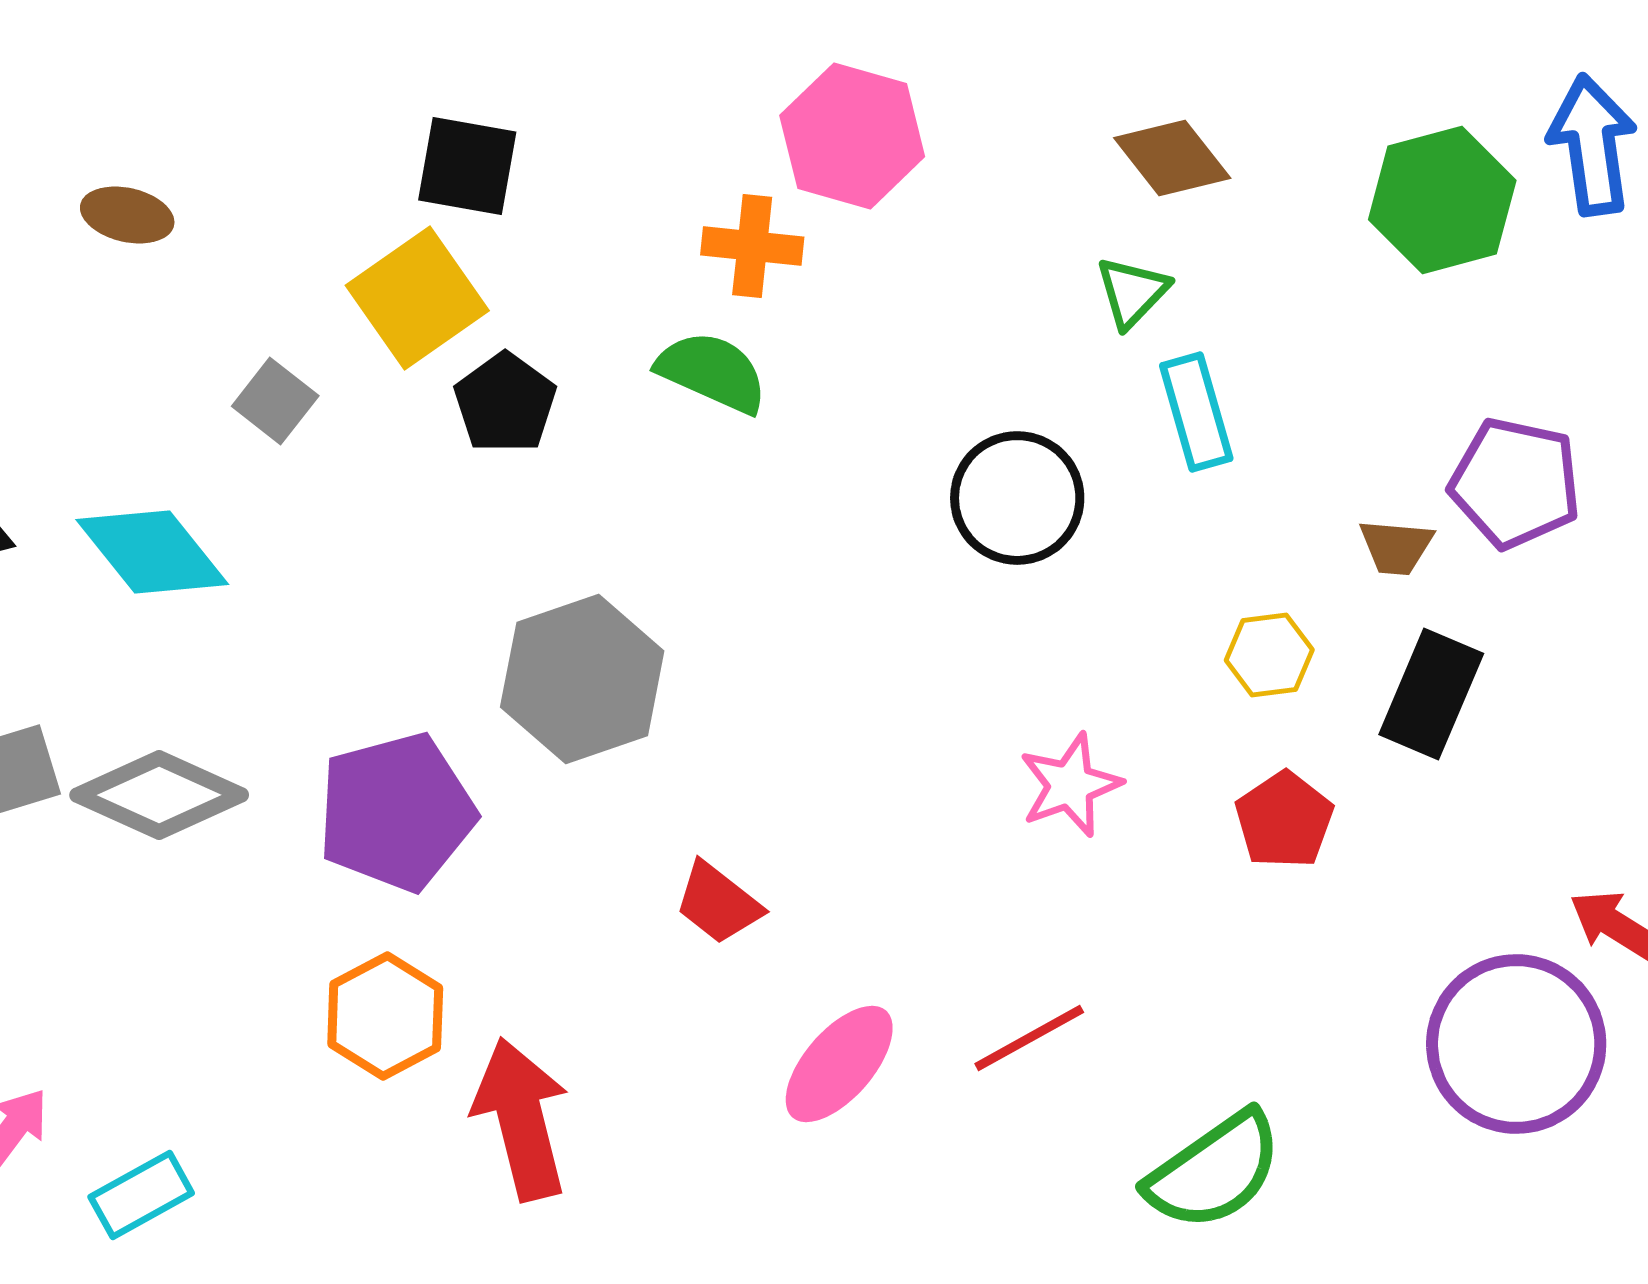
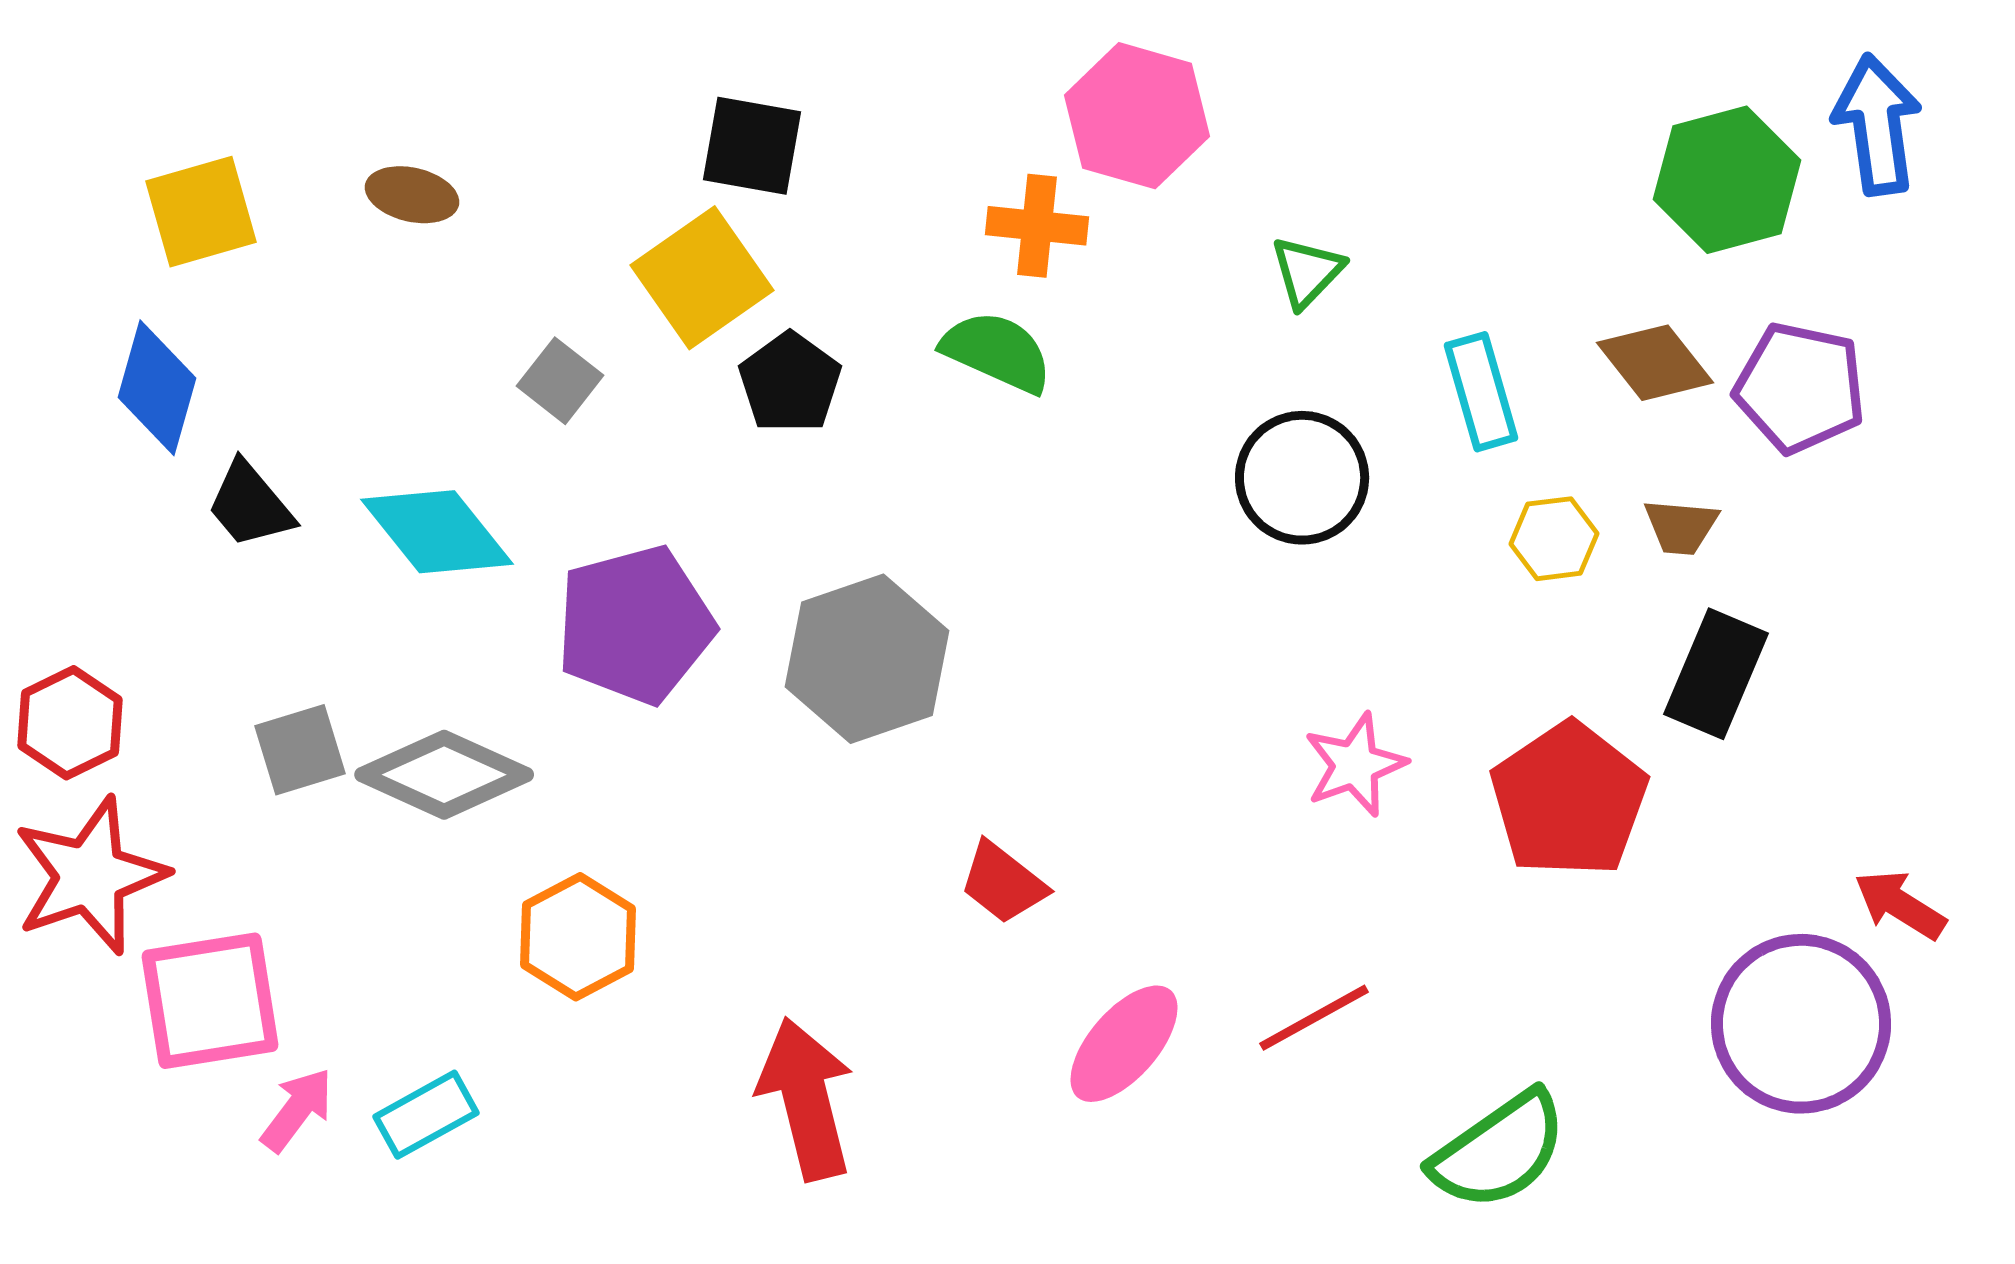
brown diamond: (1172, 158) -> (1655, 363), moved
green triangle: (1132, 292) -> (1307, 272), moved
purple pentagon: (1515, 483) -> (1800, 388), moved
yellow hexagon: (1269, 655) -> (1554, 539), moved
purple pentagon: (396, 812) -> (635, 625), moved
red pentagon: (1284, 820) -> (1569, 800), size x1.6
orange hexagon: (385, 1016) -> (578, 937), moved
cyan rectangle: (141, 1195) -> (426, 1115), moved

